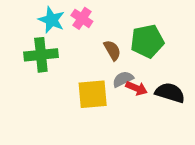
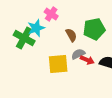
cyan star: (52, 20) -> (36, 28), moved, turned 30
green cross: (41, 55) -> (24, 38), turned 35

